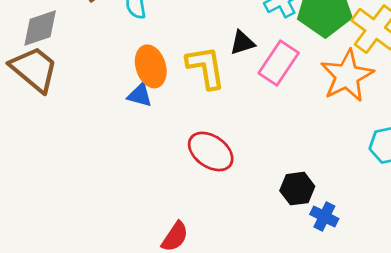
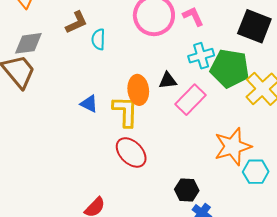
orange ellipse: (151, 66) -> (138, 90), moved
yellow L-shape: (206, 67) -> (125, 111), moved
orange star: (347, 76) -> (233, 147), moved

